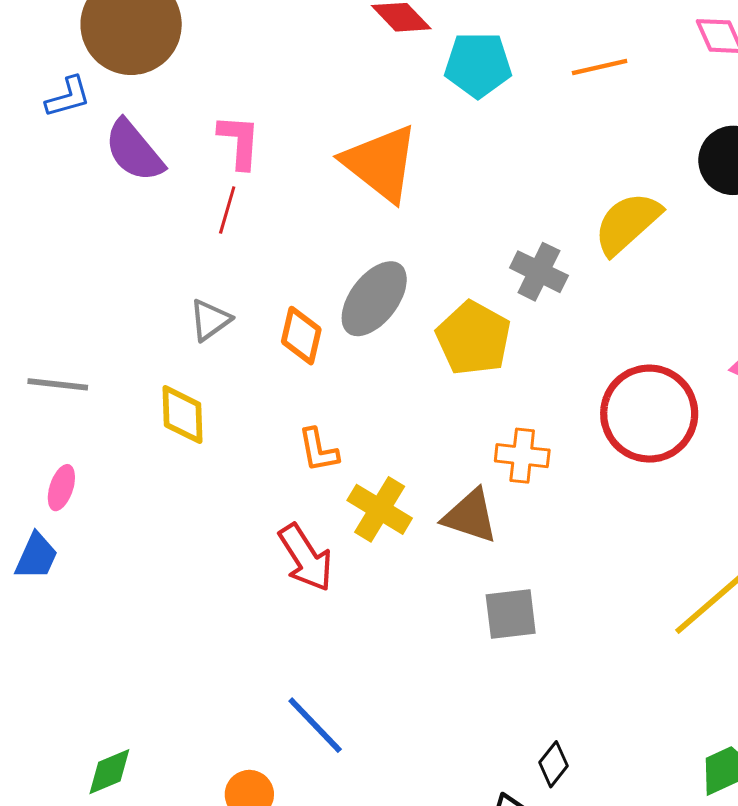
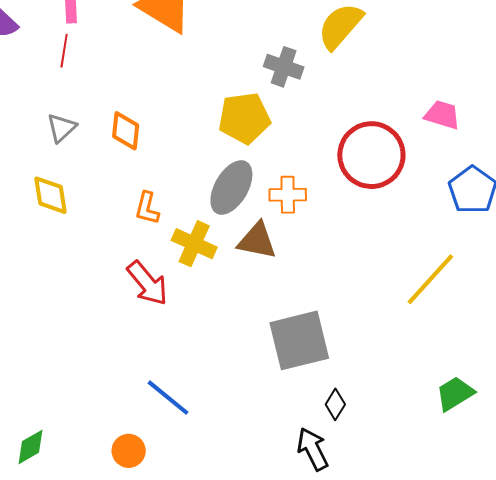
gray ellipse: (374, 299) -> (231, 187), moved
yellow pentagon: (473, 338) -> (244, 118), turned -30
orange L-shape: (318, 450) -> (147, 208), turned 32
gray square: (511, 614) -> (299, 340), moved, size x1.6

